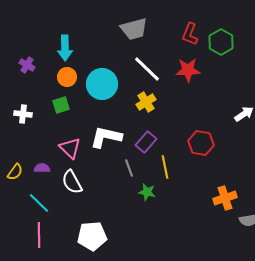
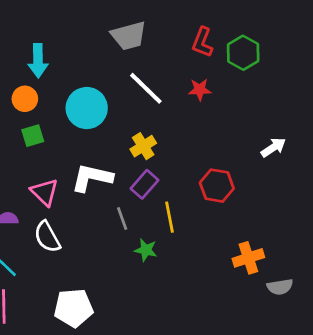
red star: (188, 70) -> (200, 90), size x0.7
orange circle: (67, 77) -> (25, 99), moved
yellow cross: (146, 102) -> (143, 146), moved

